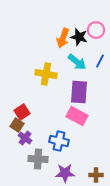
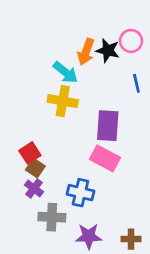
blue line: (100, 61) -> (136, 83), turned -40
cyan arrow: (77, 62) -> (65, 72), moved
brown square: (17, 125) -> (35, 168), moved

